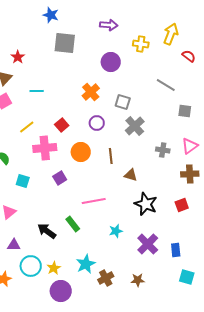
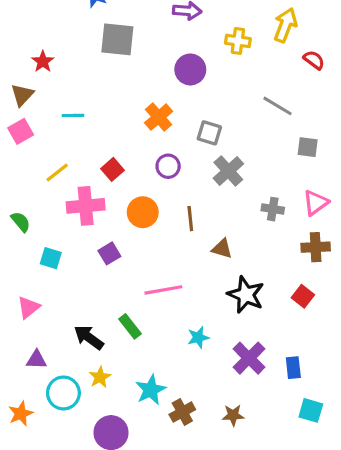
red square: (182, 205) -> (303, 296), turned -32
yellow star: (54, 268) -> (100, 377), moved

